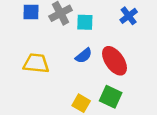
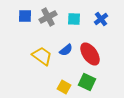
cyan square: (85, 22) -> (74, 19), moved
yellow trapezoid: (36, 63) -> (42, 56), moved, turned 30

